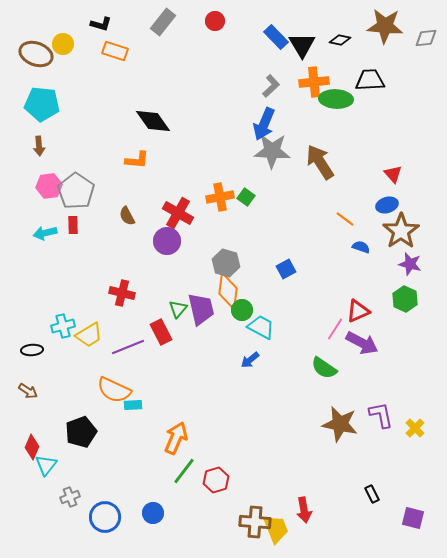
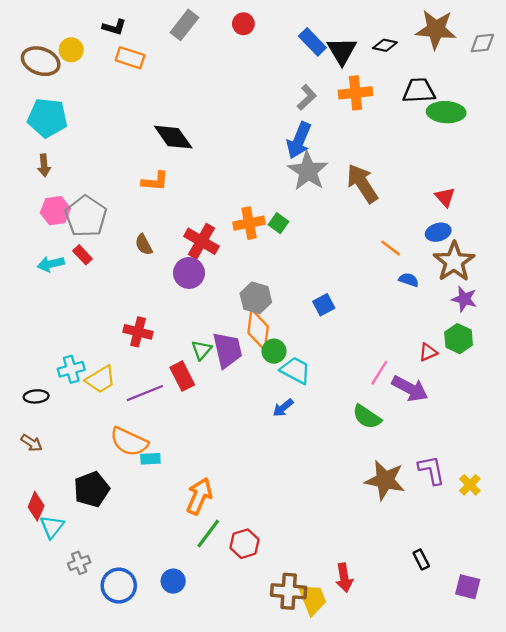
green ellipse: (336, 99) -> (446, 112), moved
gray star: (272, 151) -> (308, 171), turned 30
red rectangle: (73, 225) -> (83, 255), turned -42
red triangle: (358, 311) -> (428, 352), moved, size x0.7

